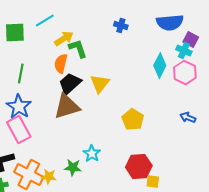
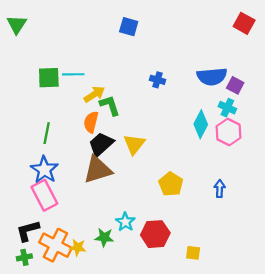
cyan line: (45, 20) -> (73, 74), turned 30
green square: (15, 32) -> (49, 78), moved
purple square: (191, 40) -> (235, 85), moved
blue arrow: (188, 118) -> (220, 189), moved, turned 70
red hexagon: (139, 166) -> (155, 234), moved

